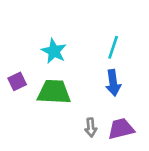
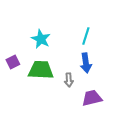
gray arrow: (91, 127) -> (69, 80), moved

